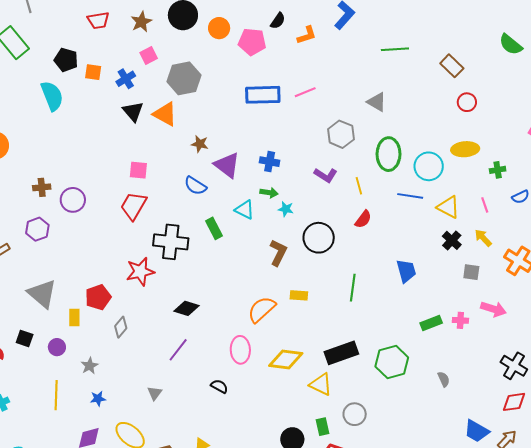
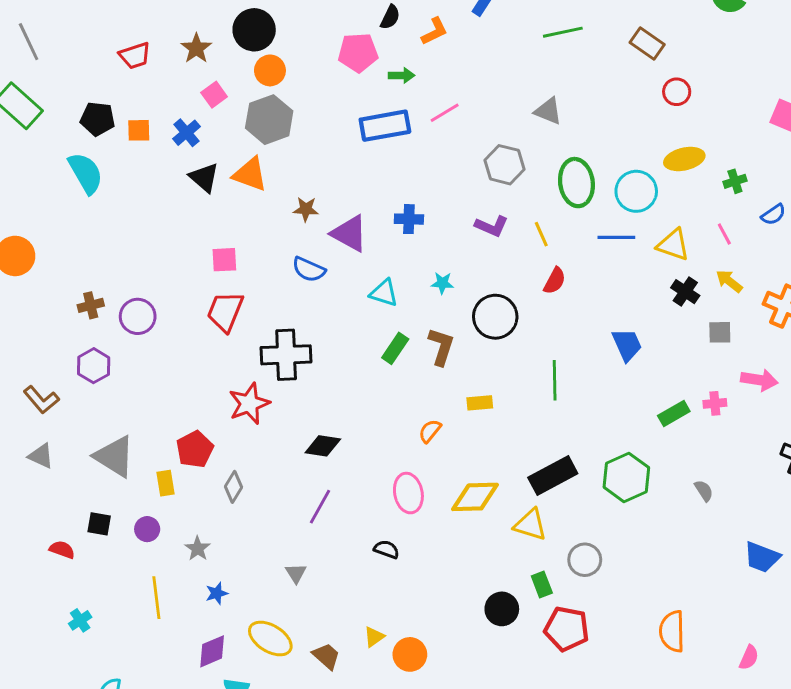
orange circle: (219, 28) -> (270, 70), moved
green arrow: (269, 193) -> (402, 75), moved
green rectangle: (214, 228) -> (395, 348), moved, turned 70
orange semicircle: (262, 309) -> (430, 431), size x0.6

